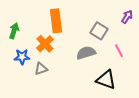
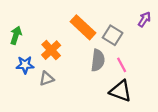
orange rectangle: (56, 21) -> (83, 27), moved, turned -40
pink line: (119, 51) -> (122, 65), moved
gray semicircle: (86, 53) -> (98, 60), turned 114

